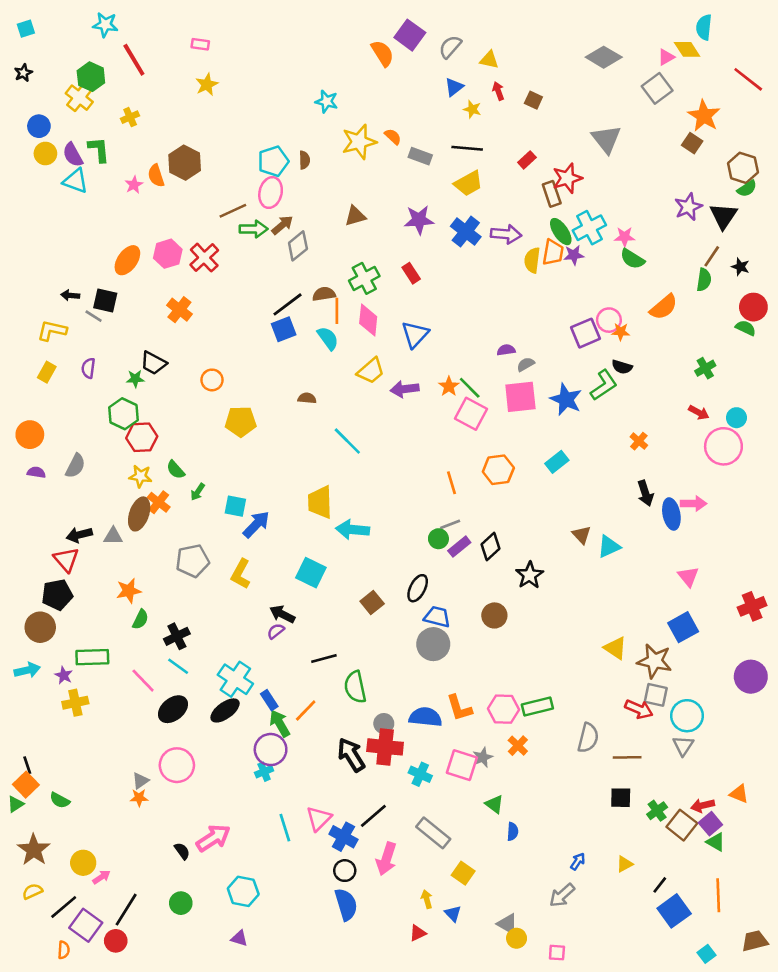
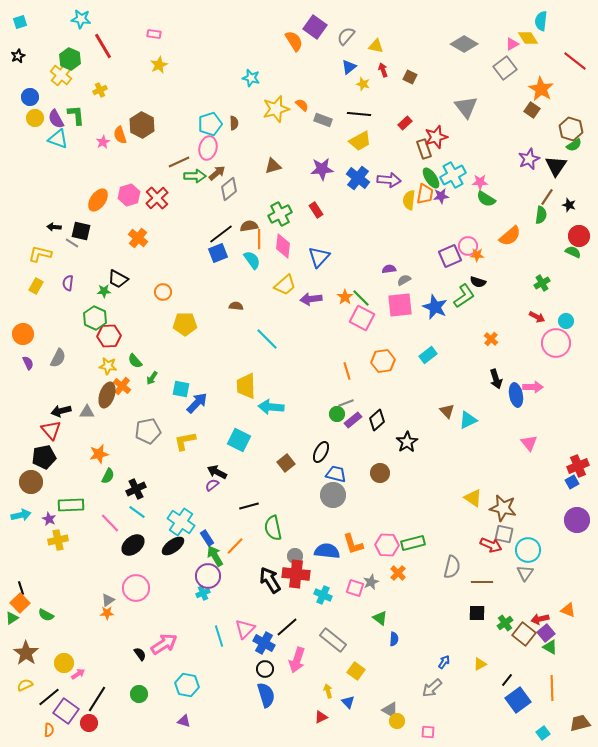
purple semicircle: (36, 472) -> (28, 363), turned 56
yellow L-shape: (241, 574) -> (185, 441), turned 50
blue square: (683, 627) -> (572, 482), moved, size x0.6
pink square: (462, 765) -> (355, 588), size x0.7

